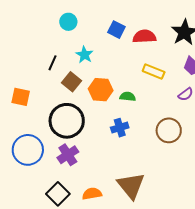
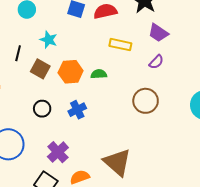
black circle: (67, 121) -> (42, 109), size x0.5
blue cross: (120, 128) -> (77, 110), moved
purple cross: (68, 155) -> (58, 152), moved

